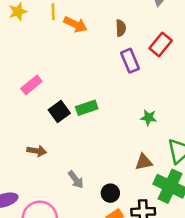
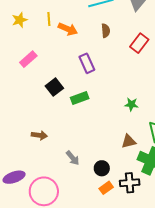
purple rectangle: (130, 61) -> (87, 63), moved
pink rectangle: (31, 85) -> (28, 59), moved
black square: (59, 111) -> (54, 87), moved

